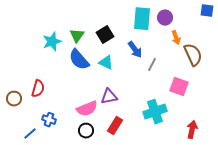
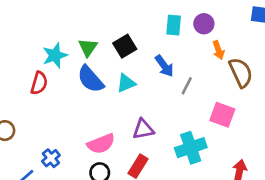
cyan rectangle: (142, 19) -> (174, 25), size x0.7
cyan triangle: (106, 63) -> (126, 83), turned -49
red semicircle: (38, 89) -> (39, 83), moved
purple triangle: (109, 97) -> (143, 129), moved
blue cross: (49, 120) -> (51, 158), turned 32

